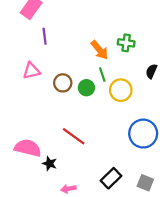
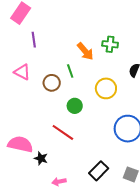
pink triangle: (31, 71) -> (22, 72), turned 42
green line: (102, 74) -> (70, 71), moved
green circle: (86, 88) -> (75, 106), moved

